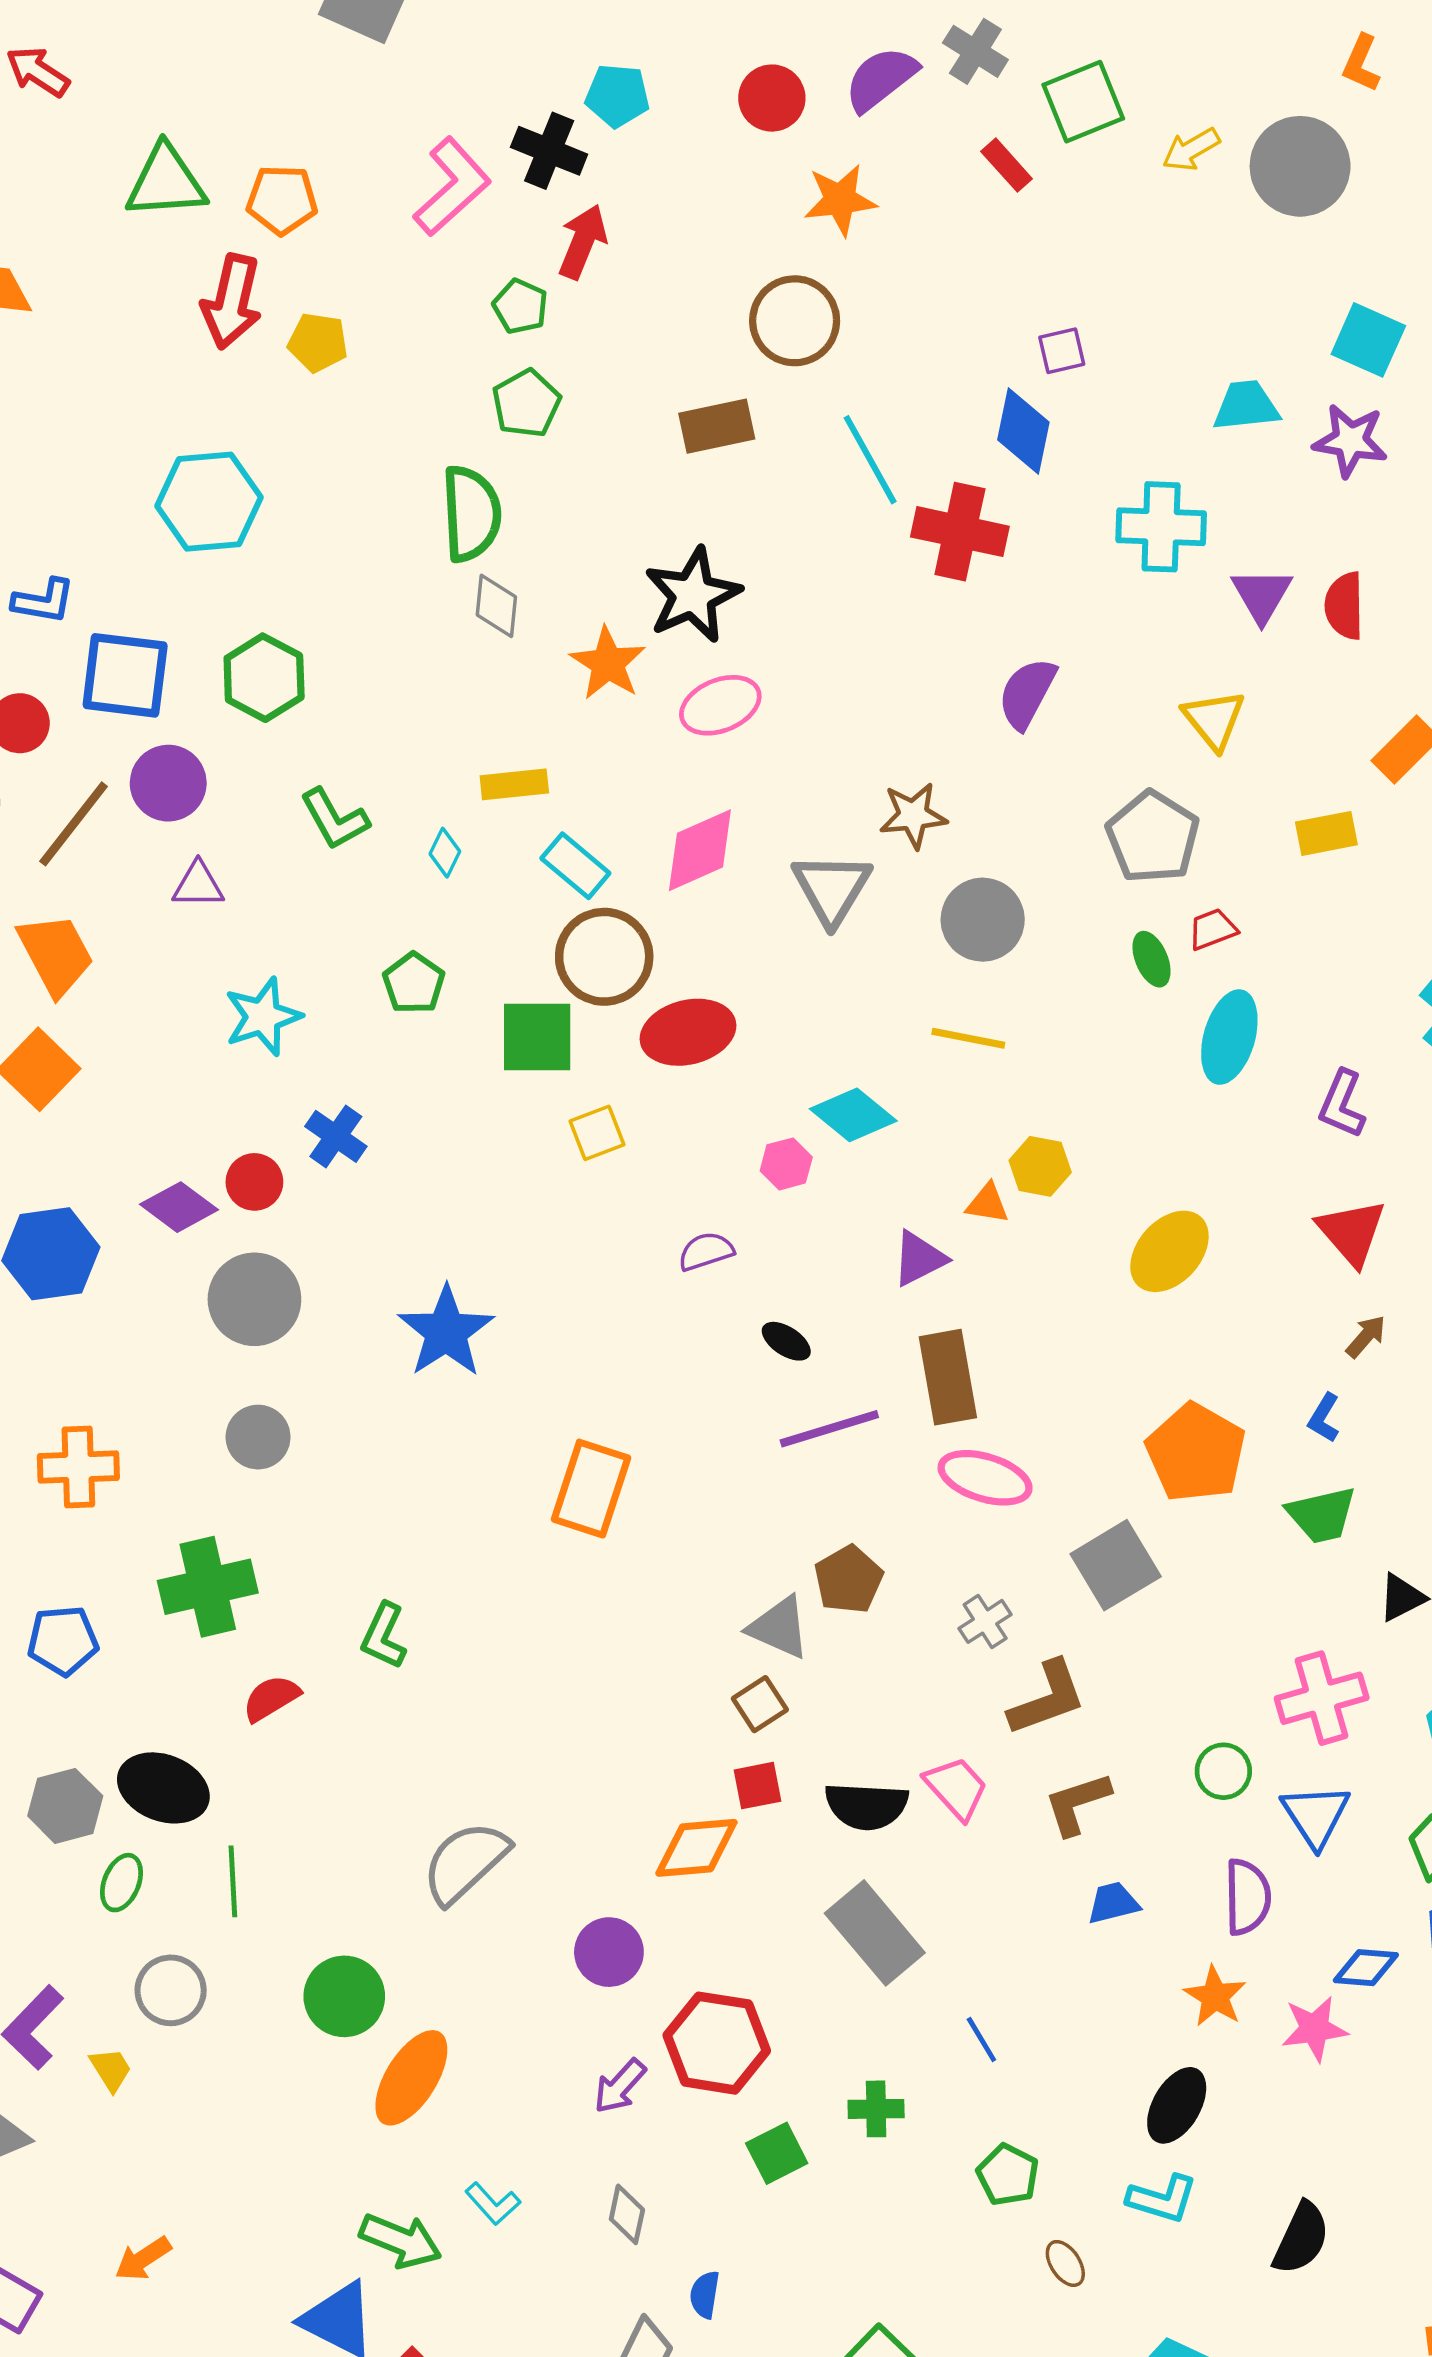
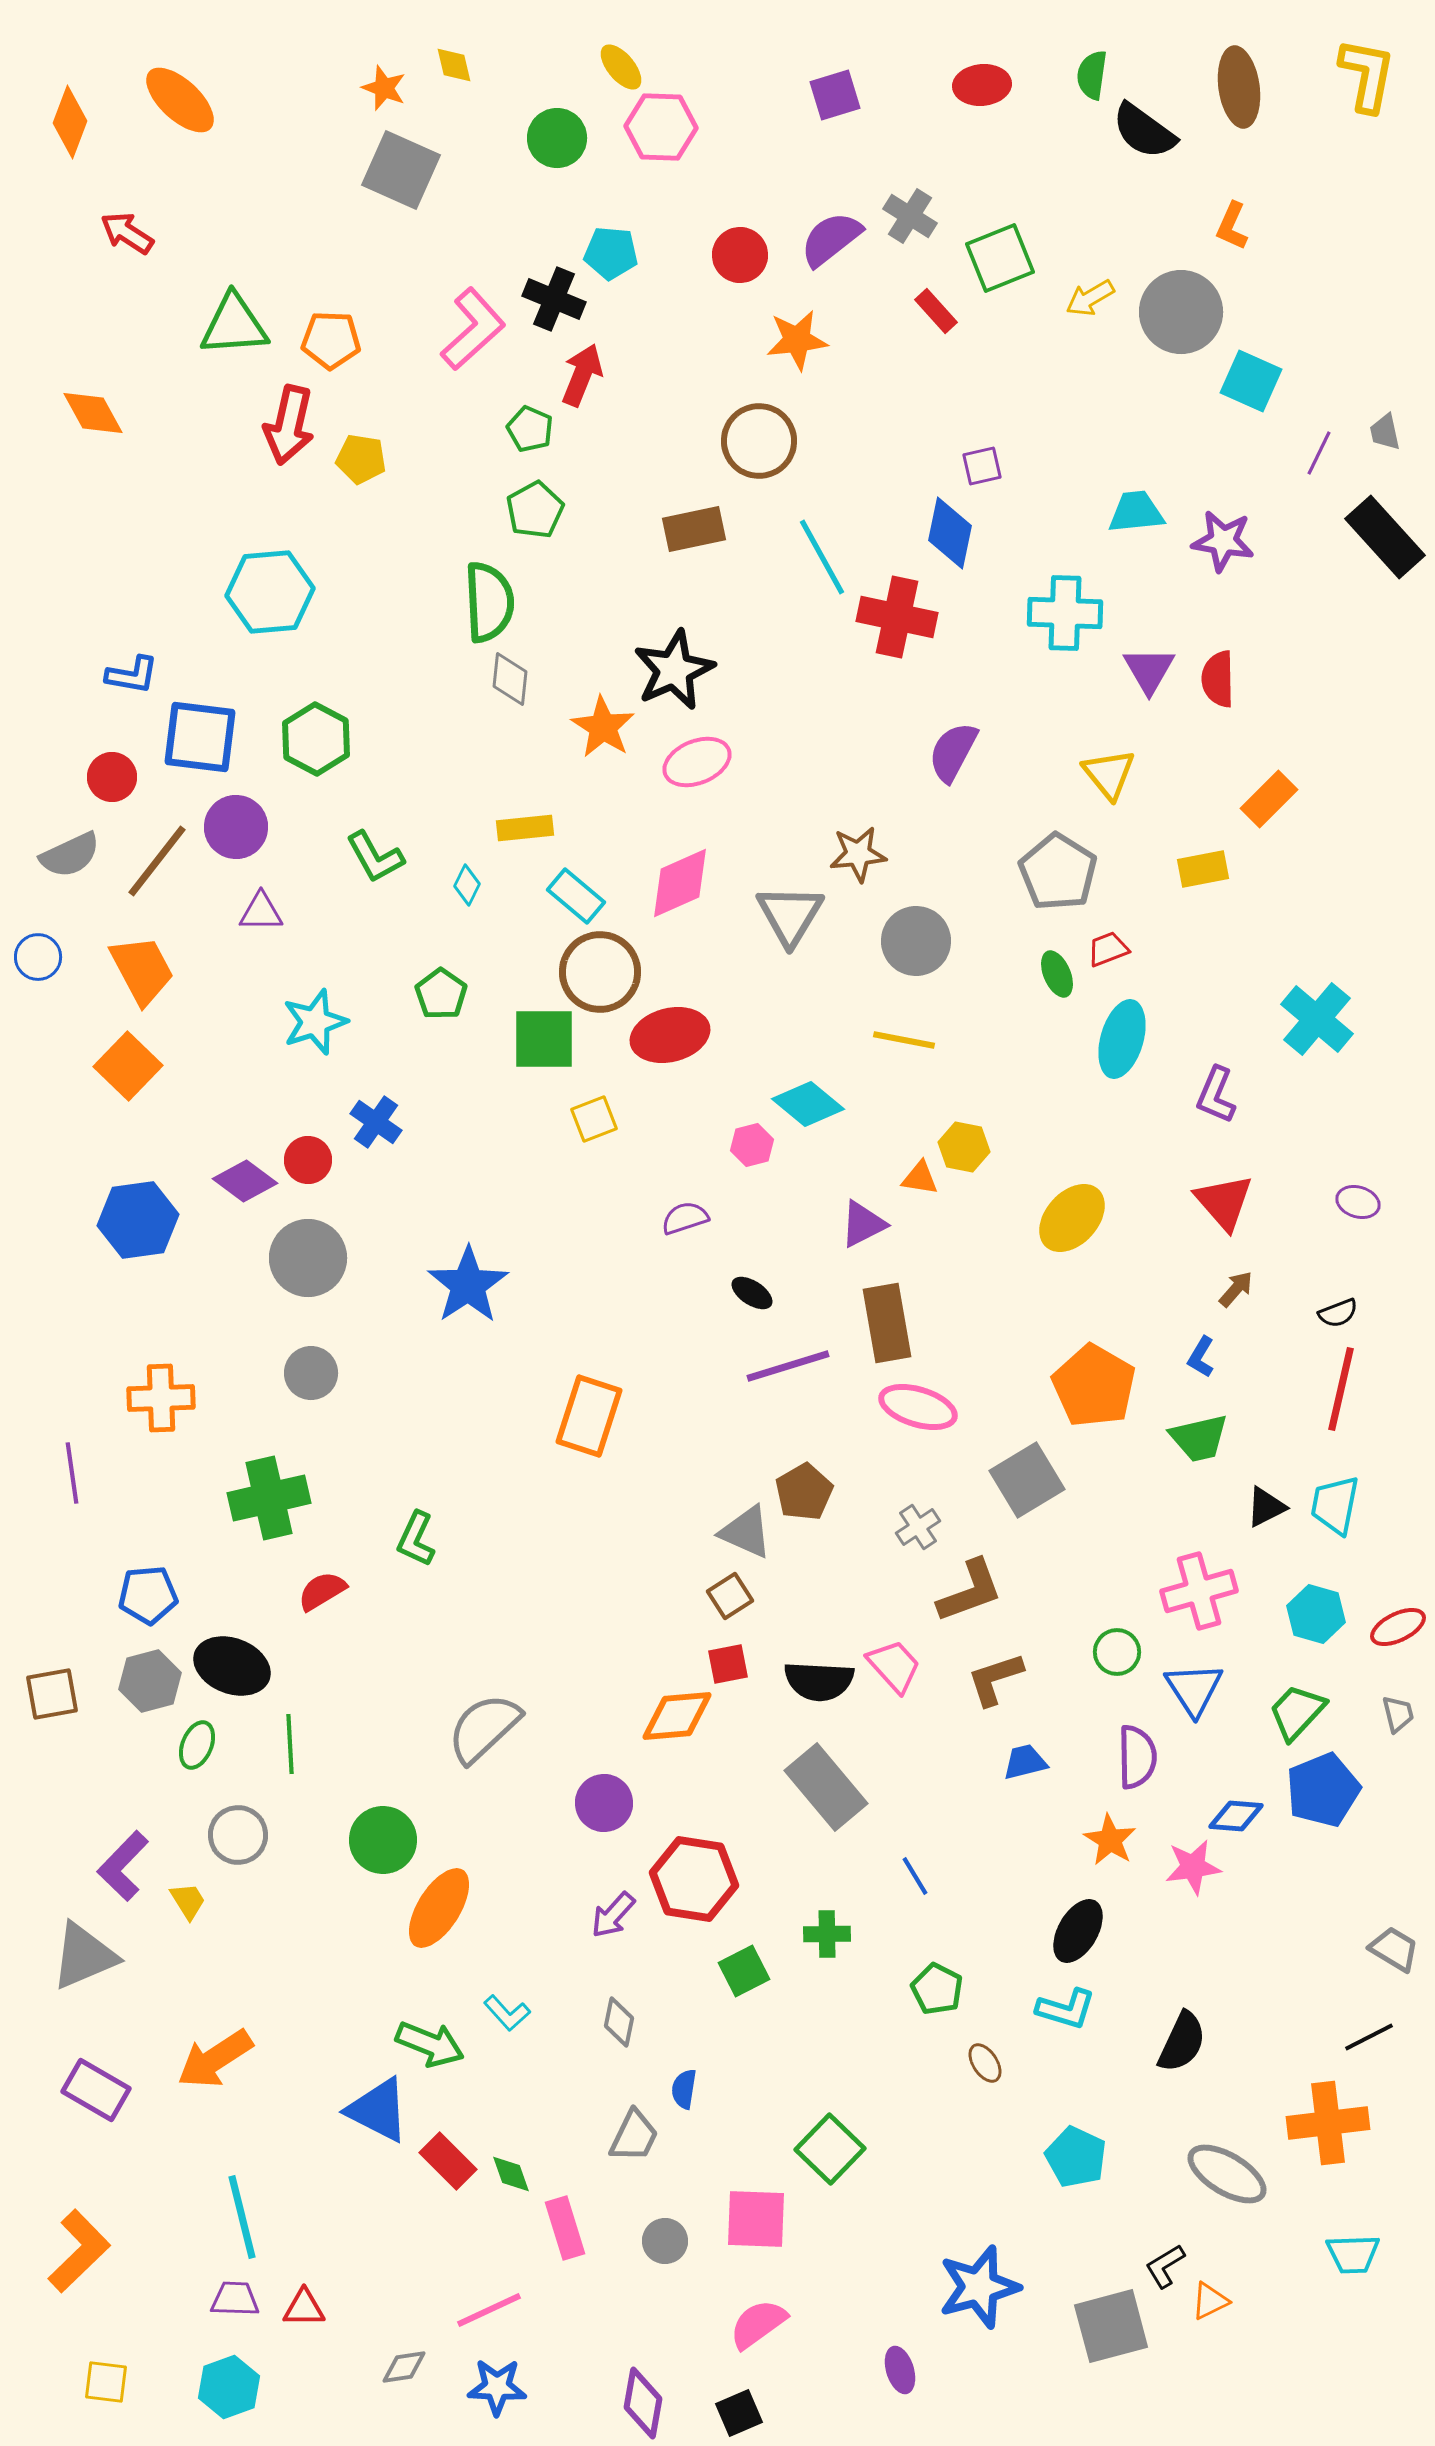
cyan square: (1368, 340) -> (1251, 381), moved
blue pentagon: (63, 1641) -> (148, 1595), moved
orange arrow: (143, 2259) -> (215, 2059), size x1.6

